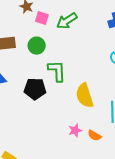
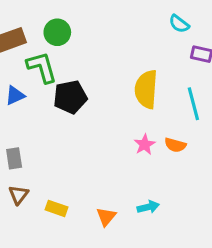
green L-shape: (57, 71) -> (42, 67), moved
yellow semicircle: (85, 95) -> (146, 89), turned 35

